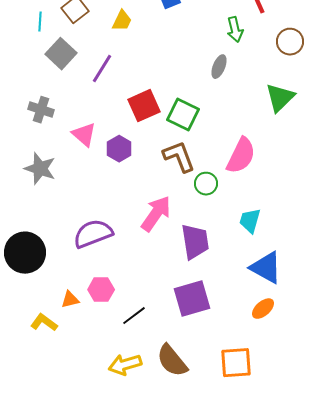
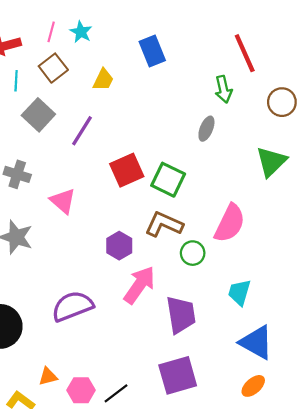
purple hexagon: (119, 149) -> (119, 246), moved
brown L-shape: (179, 157) -> (164, 224), turned -45
pink hexagon: (101, 290) -> (81, 390), moved

